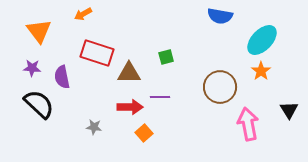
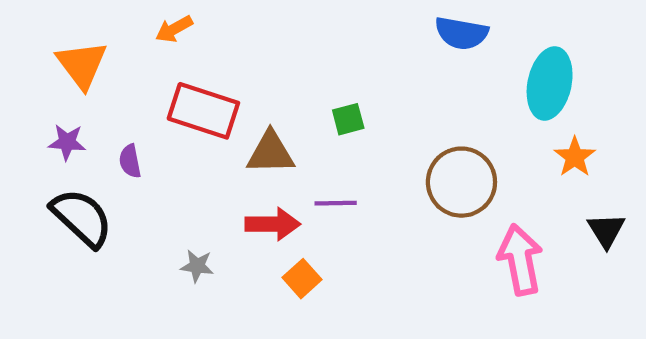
cyan ellipse: (262, 40) -> (550, 83), turned -32
orange star: (261, 71) -> (575, 157), moved
purple semicircle: (62, 77) -> (130, 161), size x0.7

